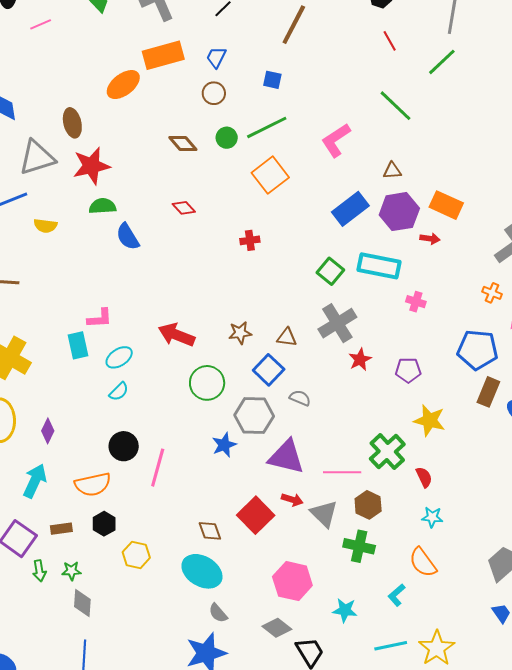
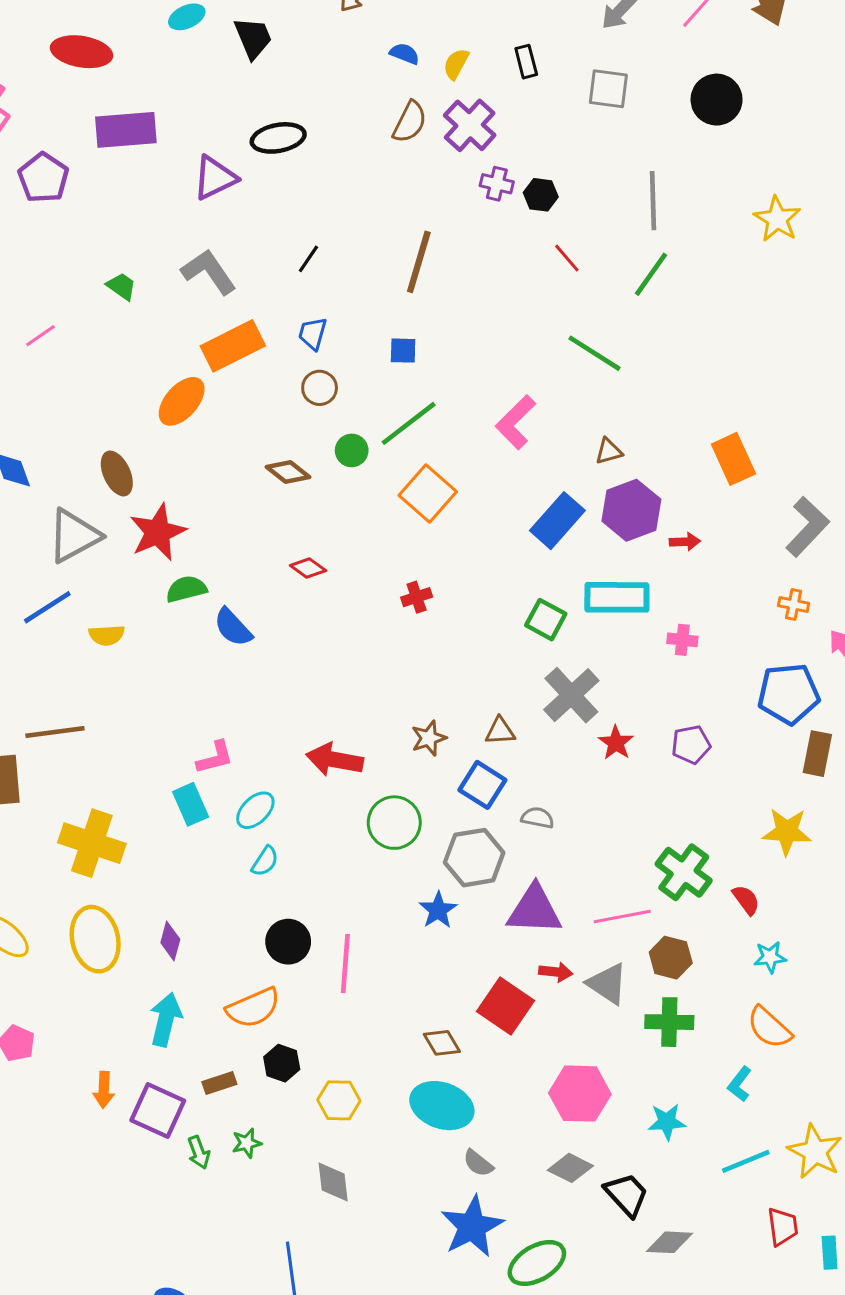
orange rectangle: (446, 205) -> (733, 459), moved, turned 52
yellow star: (429, 420) -> (787, 832), moved
gray diamond: (82, 603) -> (333, 1182), moved

